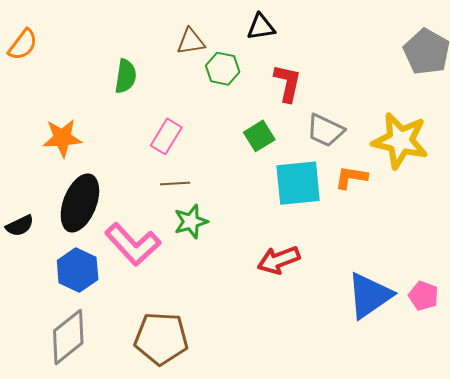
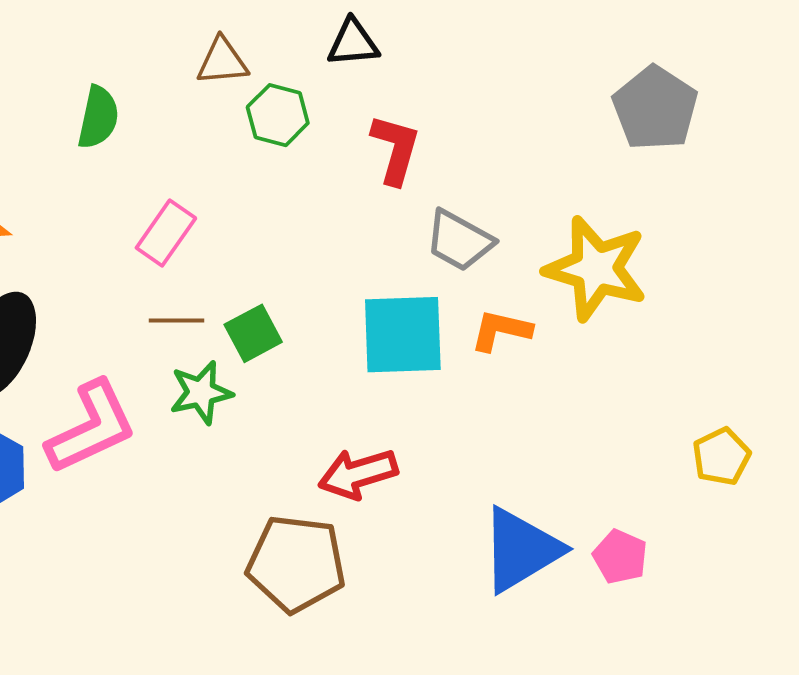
green square: (259, 136) -> (253, 333), moved
pink L-shape: (133, 244) -> (91, 427), turned -76
brown pentagon: (161, 338) -> (296, 564), moved

